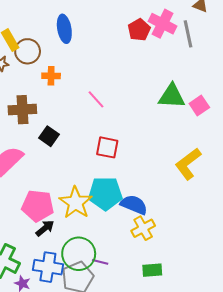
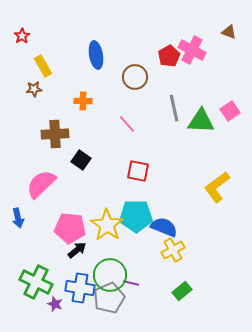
gray line: (188, 34) -> (174, 108), moved
brown circle: (28, 51) -> (135, 77), moved
pink square: (199, 105) -> (230, 111), moved
green rectangle: (152, 270) -> (182, 291), turned -36

